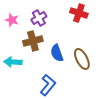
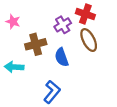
purple cross: (39, 18) -> (63, 25), moved
brown ellipse: (82, 59) -> (89, 40), moved

